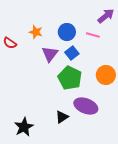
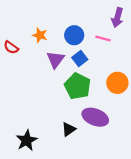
purple arrow: (106, 16) -> (117, 17), turned 144

